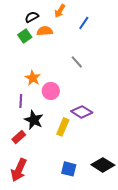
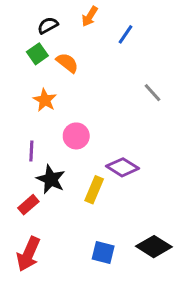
orange semicircle: (45, 31) -> (67, 63), moved, turned 42
gray line: (77, 62) -> (152, 93), moved
orange star: (33, 78) -> (45, 100), moved

